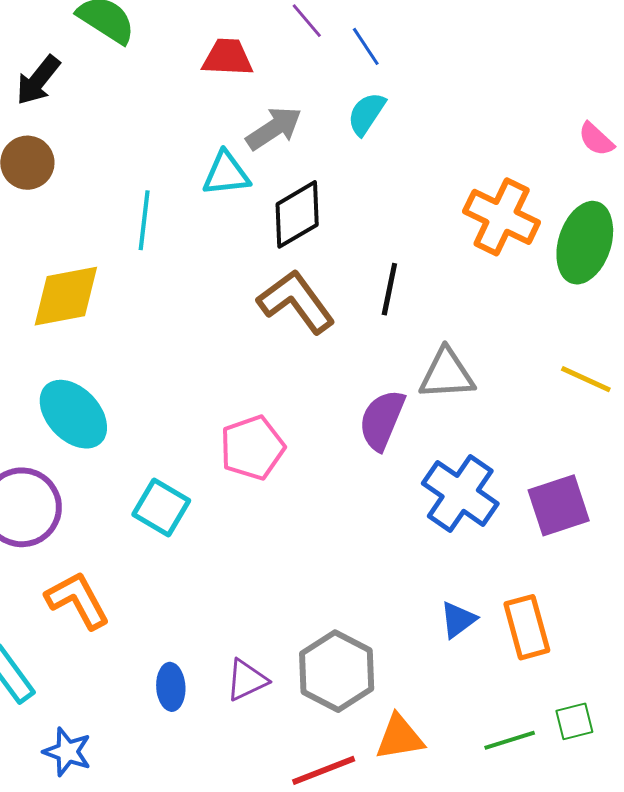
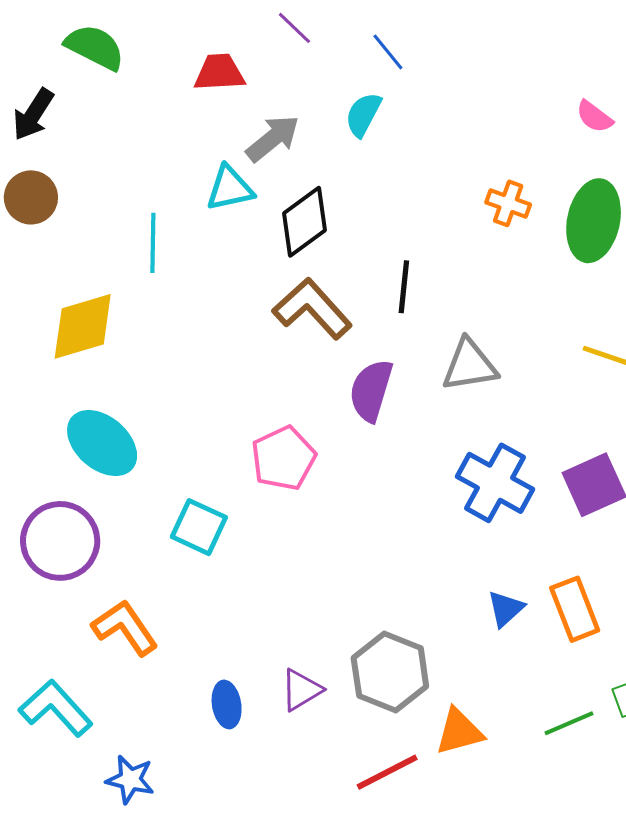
blue line: (366, 46) -> (388, 52), moved
orange cross: (502, 217) -> (508, 203), size x0.6
purple semicircle: (382, 420) -> (371, 390), moved

